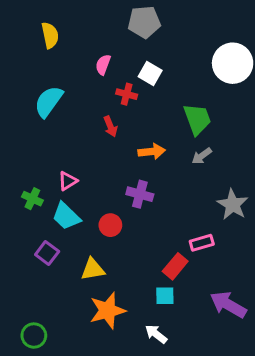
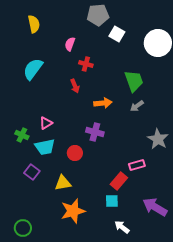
white square: (150, 73) -> (117, 34), moved
cyan trapezoid: (66, 216) -> (45, 147), turned -55
white arrow: (156, 334) -> (122, 227), moved

